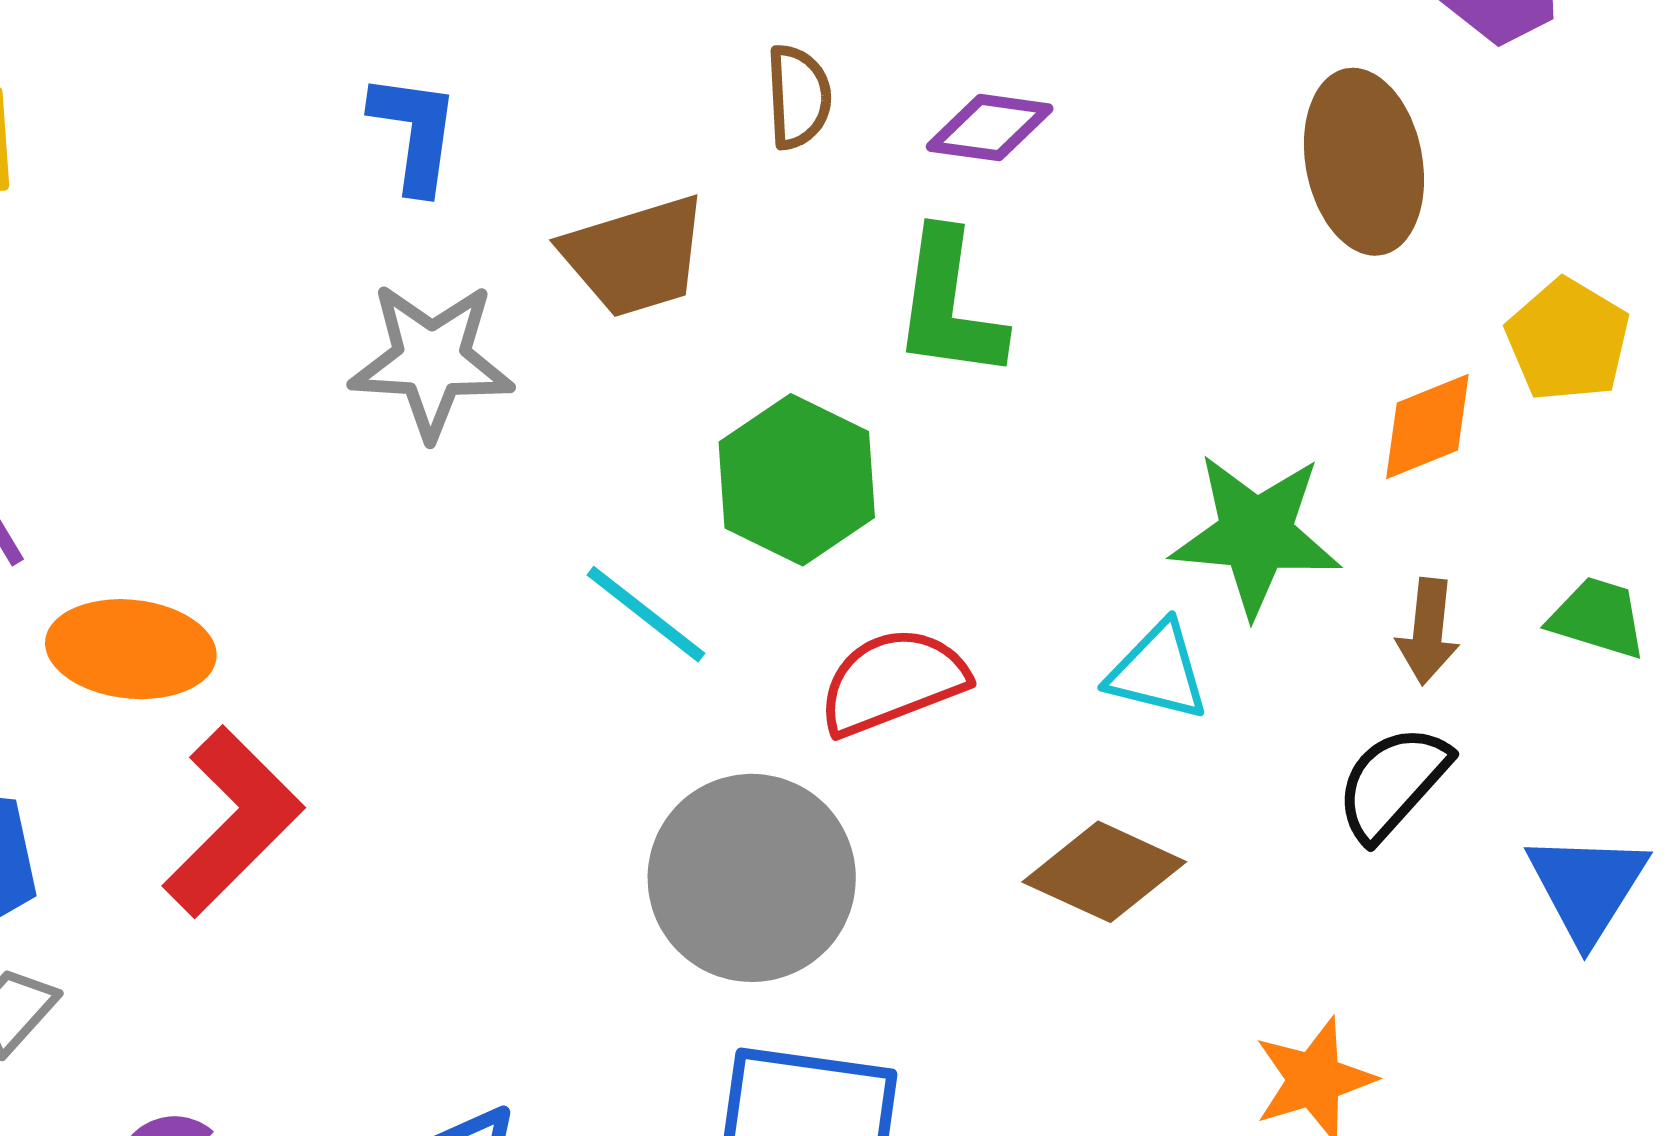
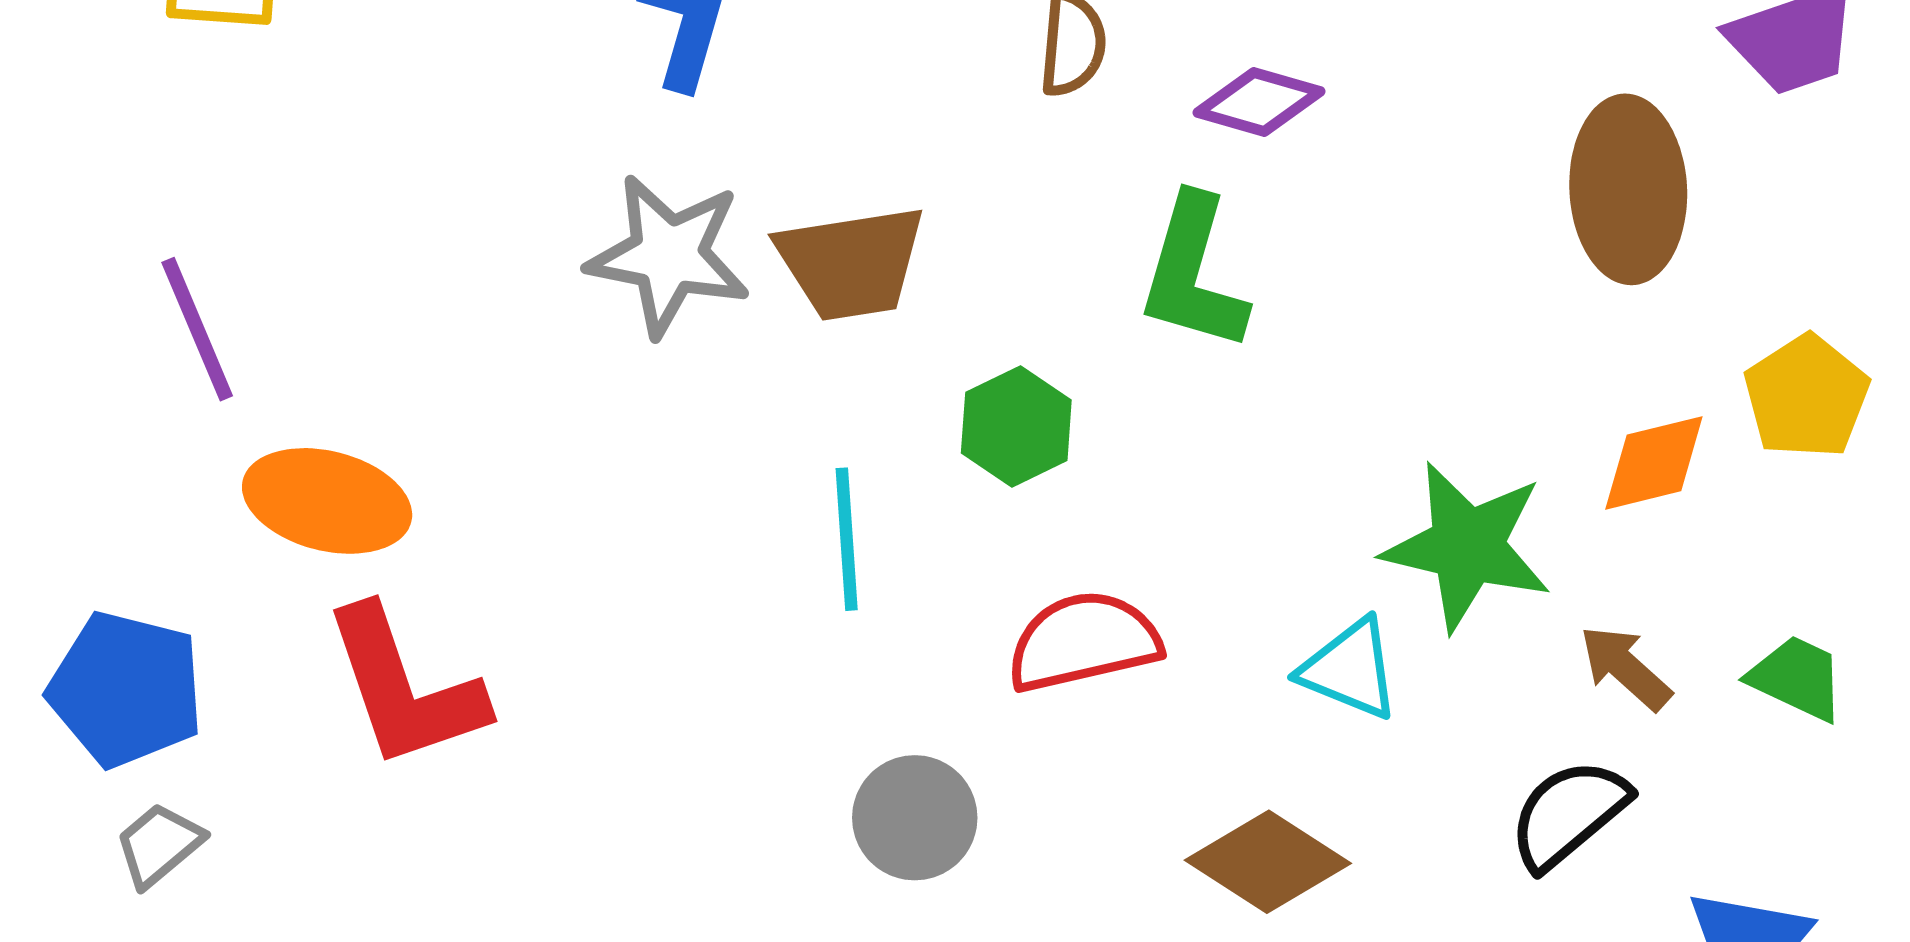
brown trapezoid: (635, 256) -> (851, 263), moved
green hexagon: (797, 480) -> (1016, 426), size x0.7
cyan line: (646, 614) -> (847, 539), turned 40
brown arrow: (1428, 631) -> (1625, 668), turned 118
red L-shape: (233, 822) -> (404, 688), turned 108
gray circle: (752, 878) -> (915, 818), size x0.6

